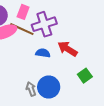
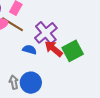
purple cross: (44, 24) -> (46, 33), moved, turned -30
green square: (85, 76) -> (73, 51), moved, size x1.5

